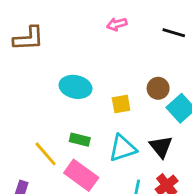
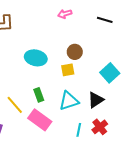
brown circle: (158, 88) -> (75, 52), moved
green rectangle: (80, 140) -> (39, 95), turned 56
black triangle: (161, 147) -> (96, 100), turned 36

